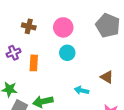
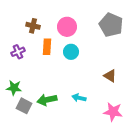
orange rectangle: (34, 63) -> (47, 47), moved
cyan arrow: (81, 90) -> (79, 98), moved

